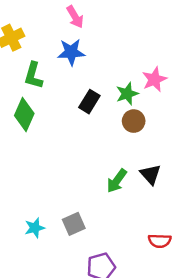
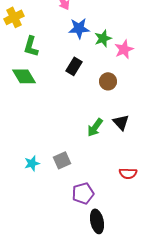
blue star: (71, 52) -> (79, 28), moved
green star: (127, 94) -> (103, 38), moved
green diamond: (24, 115) -> (24, 76), turned -55

